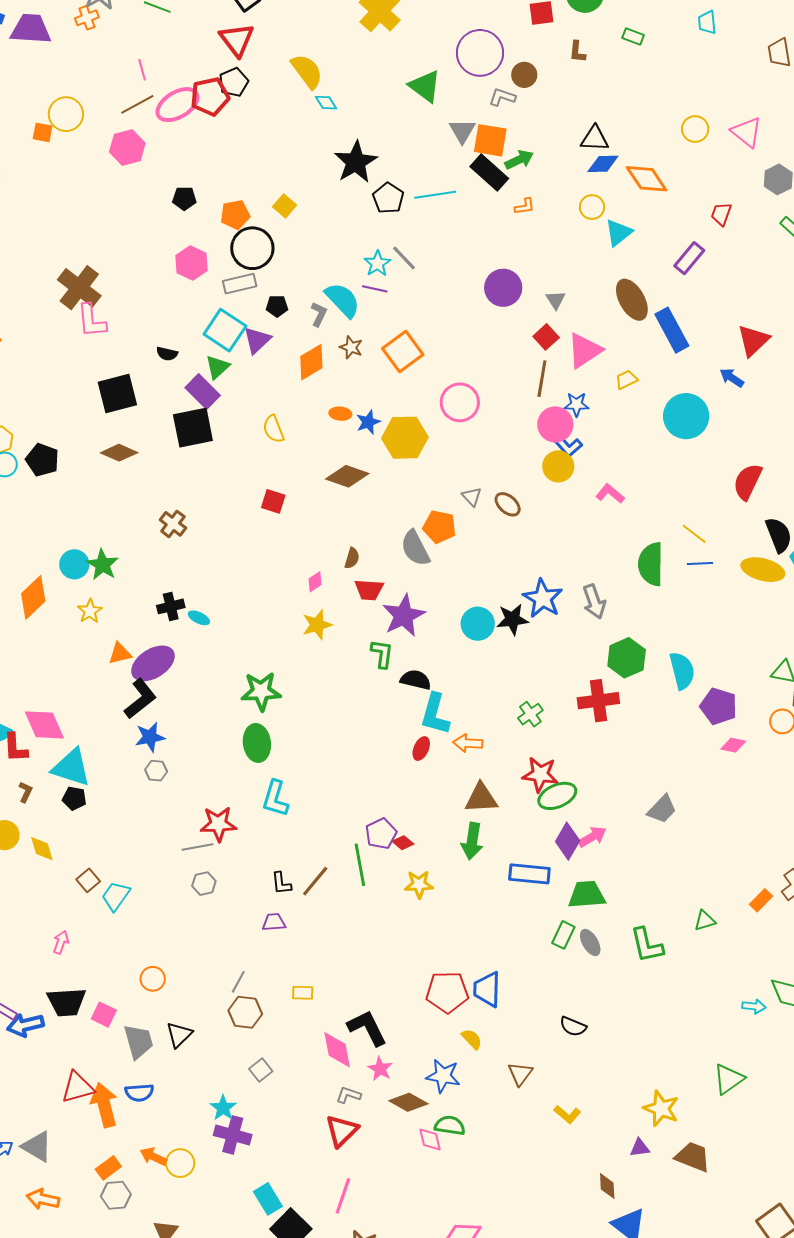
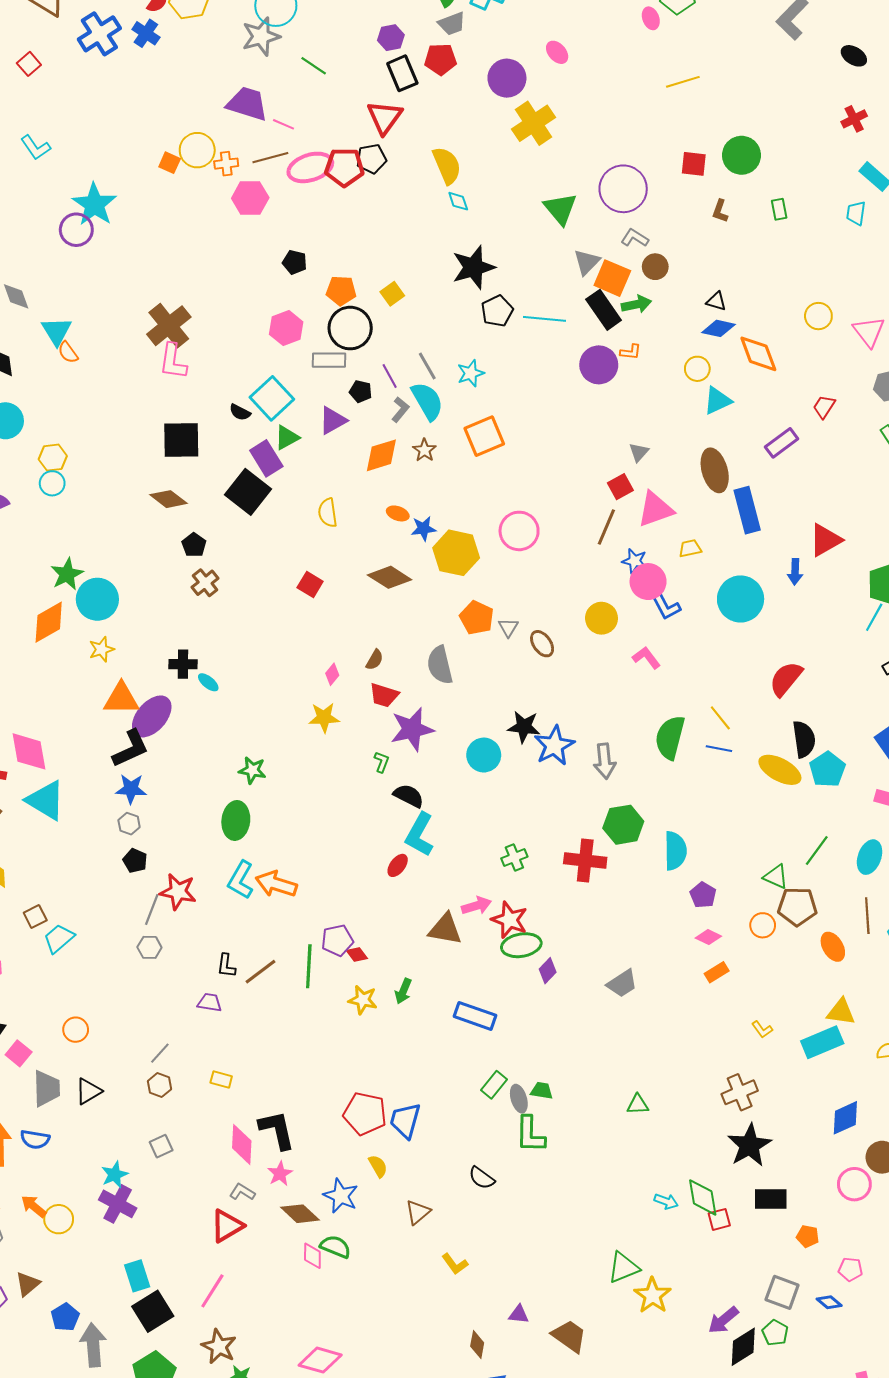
orange cross: (87, 18) -> (226, 164), moved
purple trapezoid: (31, 29) -> (247, 104), moved
green rectangle: (633, 36) -> (779, 209), turned 45
pink line: (142, 70) -> (283, 124), turned -65
brown circle: (524, 75) -> (655, 267), moved
black triangle: (595, 139) -> (716, 301), size x0.7
gray line: (404, 258) -> (427, 366), moved
purple circle: (503, 288) -> (599, 365), moved
purple line: (375, 289) -> (390, 376), moved, turned 35
cyan square: (225, 330) -> (272, 398), moved
orange square: (403, 352) -> (484, 436), moved
blue arrow: (732, 378) -> (795, 572), turned -135
pink circle: (555, 424) -> (648, 582), moved
black square: (193, 428) -> (248, 492), turned 36
blue L-shape: (567, 445) -> (666, 607), moved
black pentagon: (42, 460) -> (194, 545), moved, size x0.7
orange pentagon: (439, 527) -> (477, 618), moved
cyan circle: (74, 564) -> (97, 599), size x1.4
green star: (102, 565) -> (67, 574), moved
pink diamond: (315, 582) -> (332, 674), turned -30
black star: (512, 619) -> (524, 727), moved
orange triangle: (120, 653) -> (121, 699), size x1.5
green L-shape: (382, 654) -> (382, 762), size x0.7
purple ellipse: (153, 663) -> (152, 716), turned -30
green star: (261, 691) -> (252, 770), size x0.7
purple pentagon: (719, 706) -> (703, 895), size x0.7
orange arrow: (468, 743) -> (276, 884), moved, size x1.4
black pentagon: (74, 798) -> (135, 861), moved
pink arrow: (592, 837) -> (476, 906), moved
green arrow: (472, 841) -> (403, 991), moved, size x0.7
purple diamond: (568, 841) -> (548, 971), moved, size x0.7
gray line: (197, 847) -> (152, 910), turned -72
green trapezoid: (587, 895) -> (542, 1091), moved, size x0.6
orange rectangle: (761, 900) -> (717, 972), moved
green L-shape: (647, 945) -> (530, 1134), moved
brown hexagon: (245, 1012) -> (160, 1085), size x0.7
yellow star: (661, 1109) -> (653, 1295), moved

